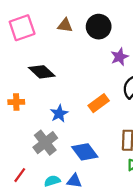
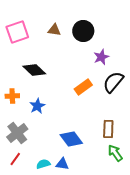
orange rectangle: (99, 103) -> (83, 87), moved
blue star: (59, 114) -> (37, 106), moved
gray cross: (45, 143) -> (17, 133), moved

